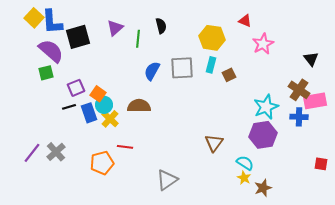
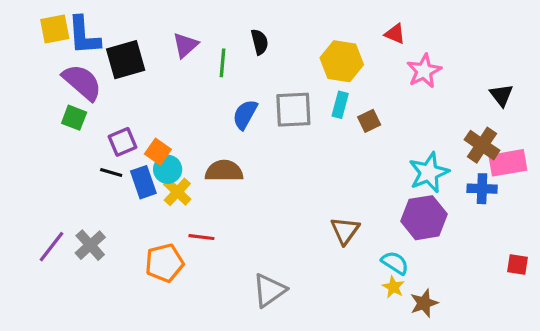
yellow square: (34, 18) -> (55, 29), turned 36
green square: (46, 73) -> (74, 118), turned 35
black line: (69, 107) -> (111, 173), turned 32

